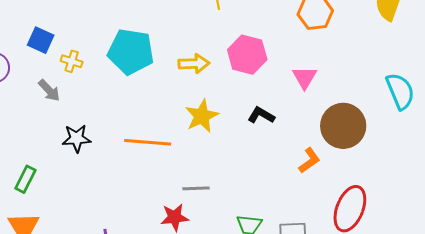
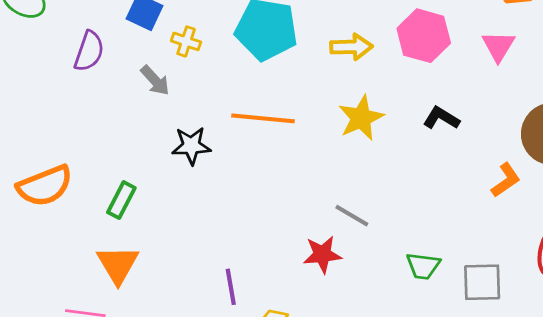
pink triangle: (305, 77) -> (498, 46), moved
orange line: (148, 142) -> (263, 118), moved
gray line: (196, 188) -> (352, 216), turned 32

